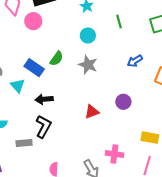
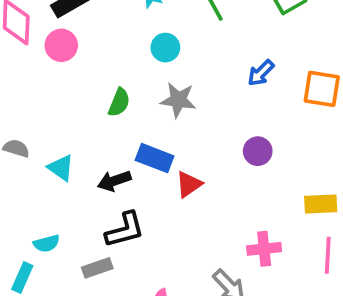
blue rectangle: (34, 68) -> (155, 158), moved
red triangle: (92, 112) -> (189, 184), moved
black L-shape: (43, 126) -> (125, 230), turned 60

